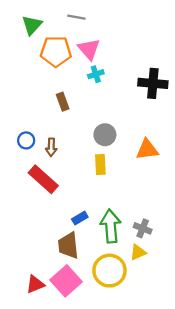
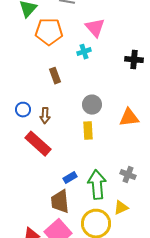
pink triangle: (89, 49) -> (95, 28), moved
black cross: (153, 83) -> (134, 60), size x0.7
gray cross: (143, 228) -> (128, 175), moved

